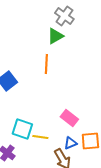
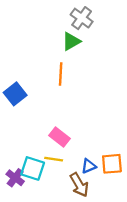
pink rectangle: (69, 118) -> (59, 137), moved
cyan square: (22, 129) -> (33, 168), moved

